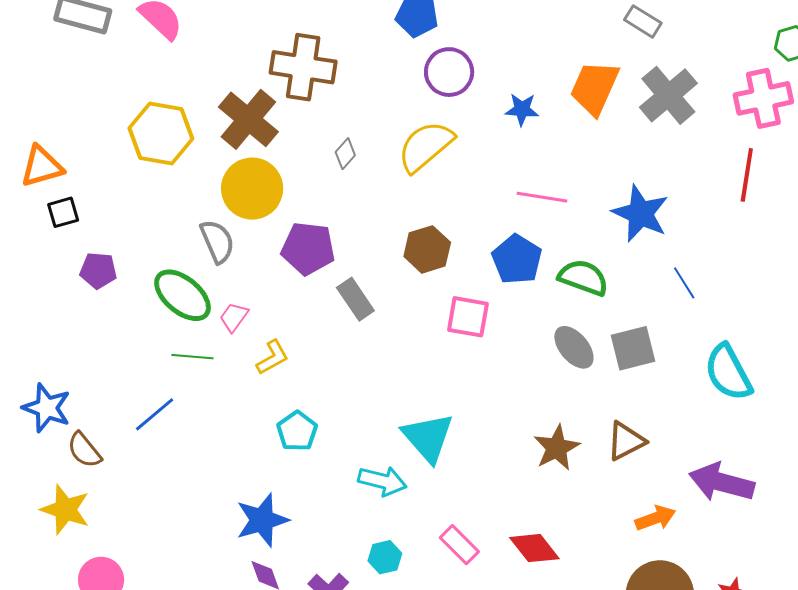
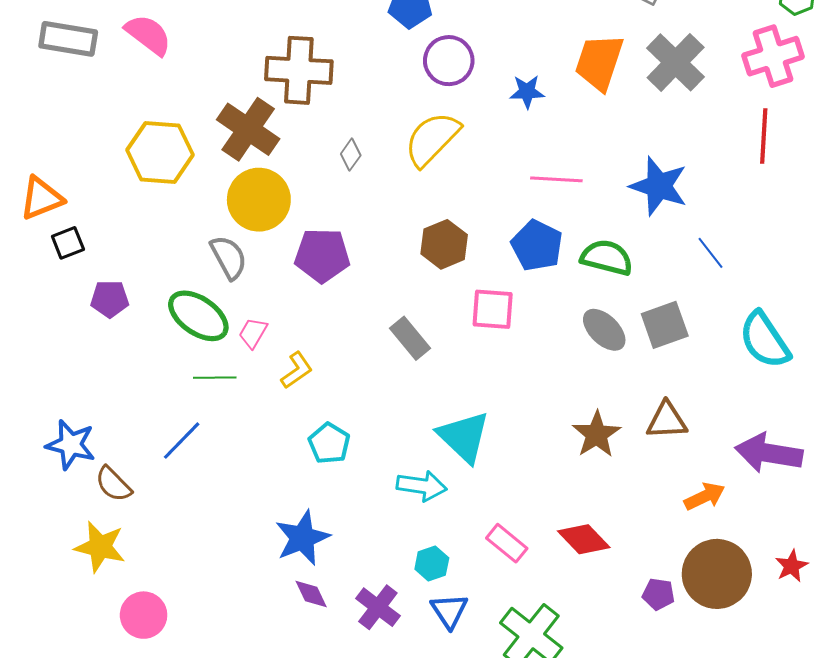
gray rectangle: (355, 299) -> (410, 338), moved
brown triangle: (626, 441) -> (667, 421), turned 30

